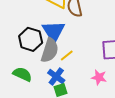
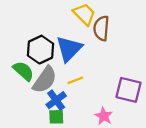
gray semicircle: (50, 50) -> (45, 80), moved
green semicircle: (22, 74) -> (23, 71), moved

